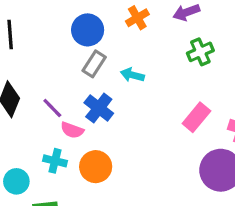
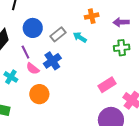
blue circle: (88, 30) -> (33, 28), moved
cyan arrow: (132, 75) -> (80, 37), moved
cyan cross: (55, 161) -> (11, 77), moved

